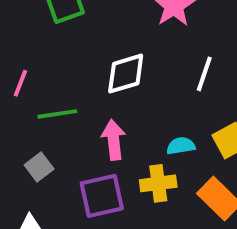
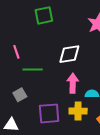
pink line: (20, 83) -> (16, 52), turned -48
pink arrow: (113, 140) -> (73, 83), moved

